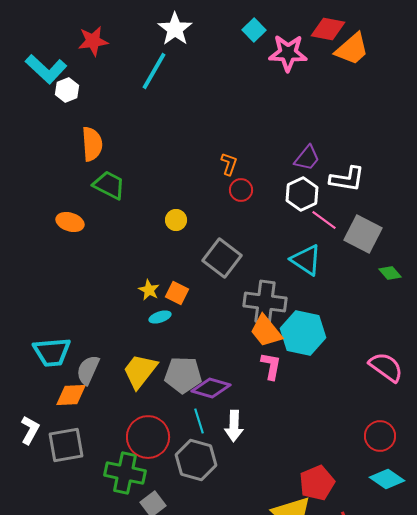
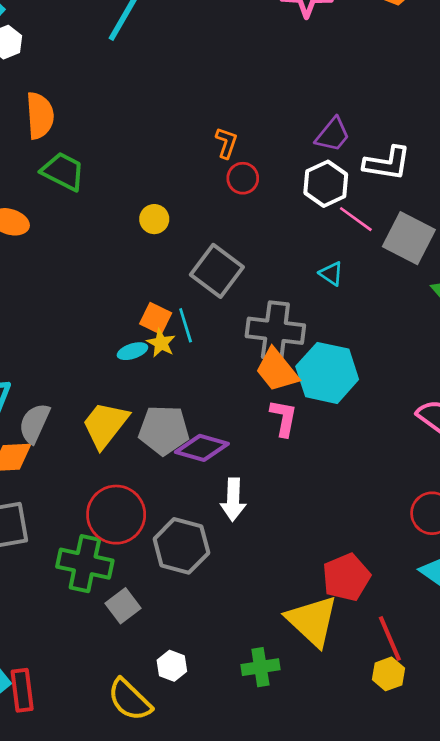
cyan triangle: (306, 260) -> (331, 274), size x0.6
yellow star: (149, 290) -> (161, 343), moved
cyan line: (199, 421) -> (186, 325), moved

